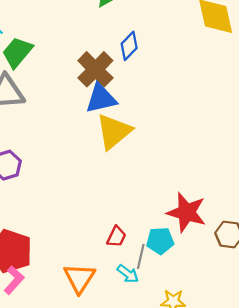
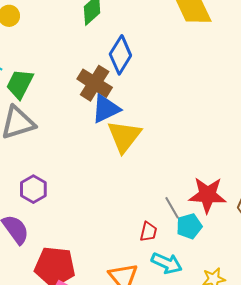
blue diamond: (129, 46) -> (120, 55), size x1.4
gray line: (141, 256) -> (172, 208), moved, turned -30
cyan arrow: (128, 274) -> (167, 263), size x1.4

